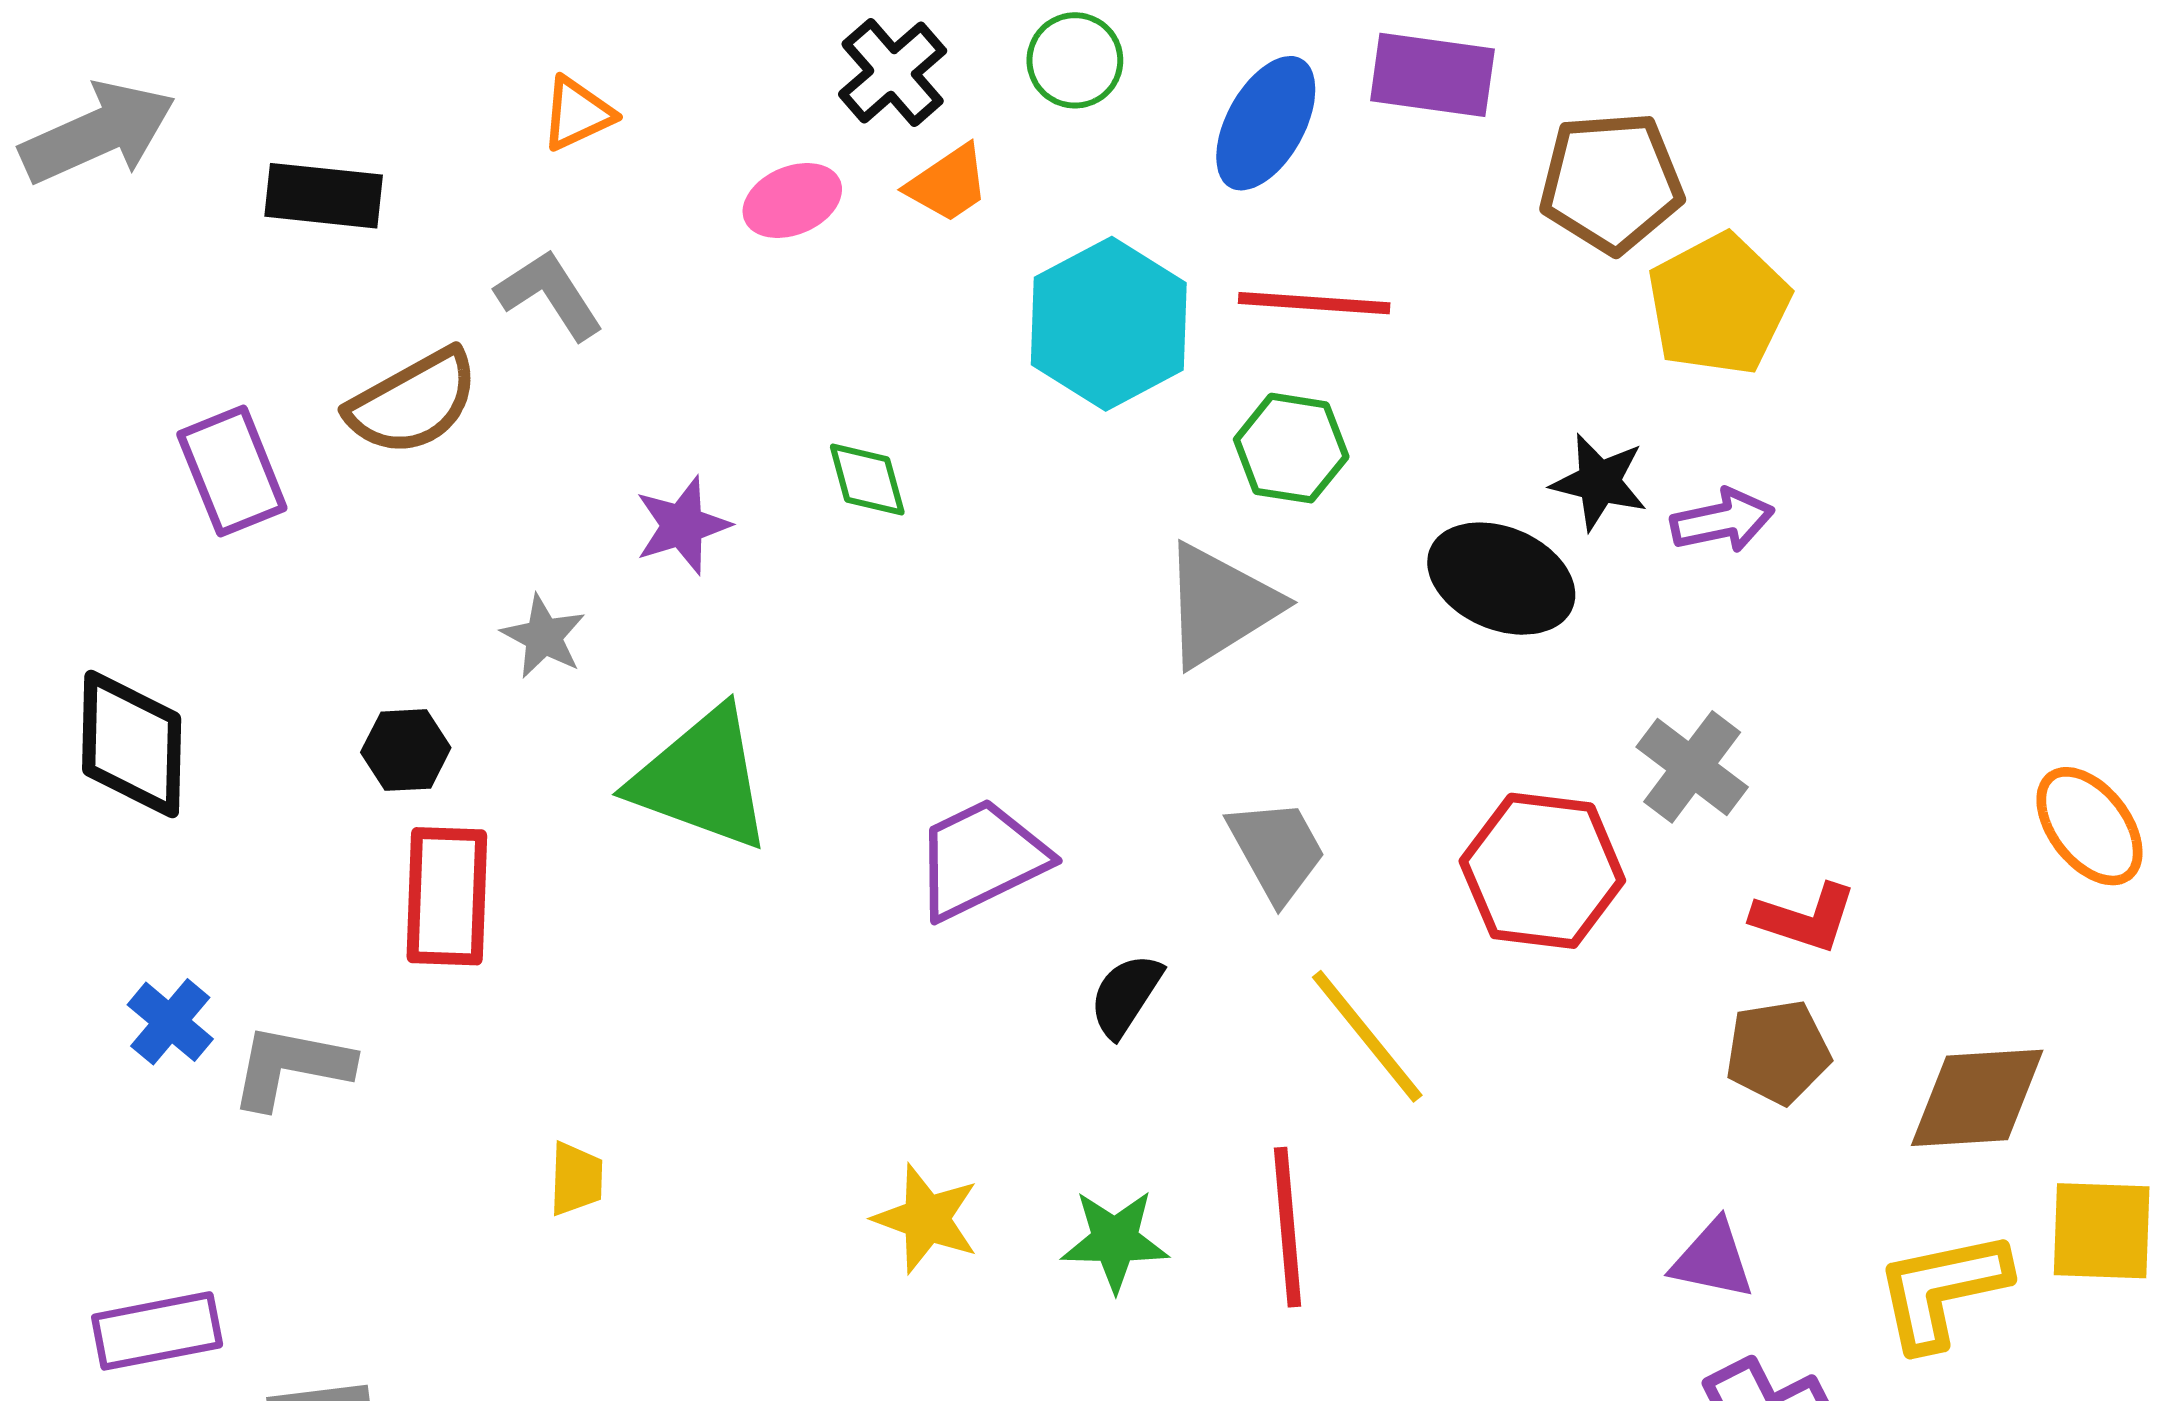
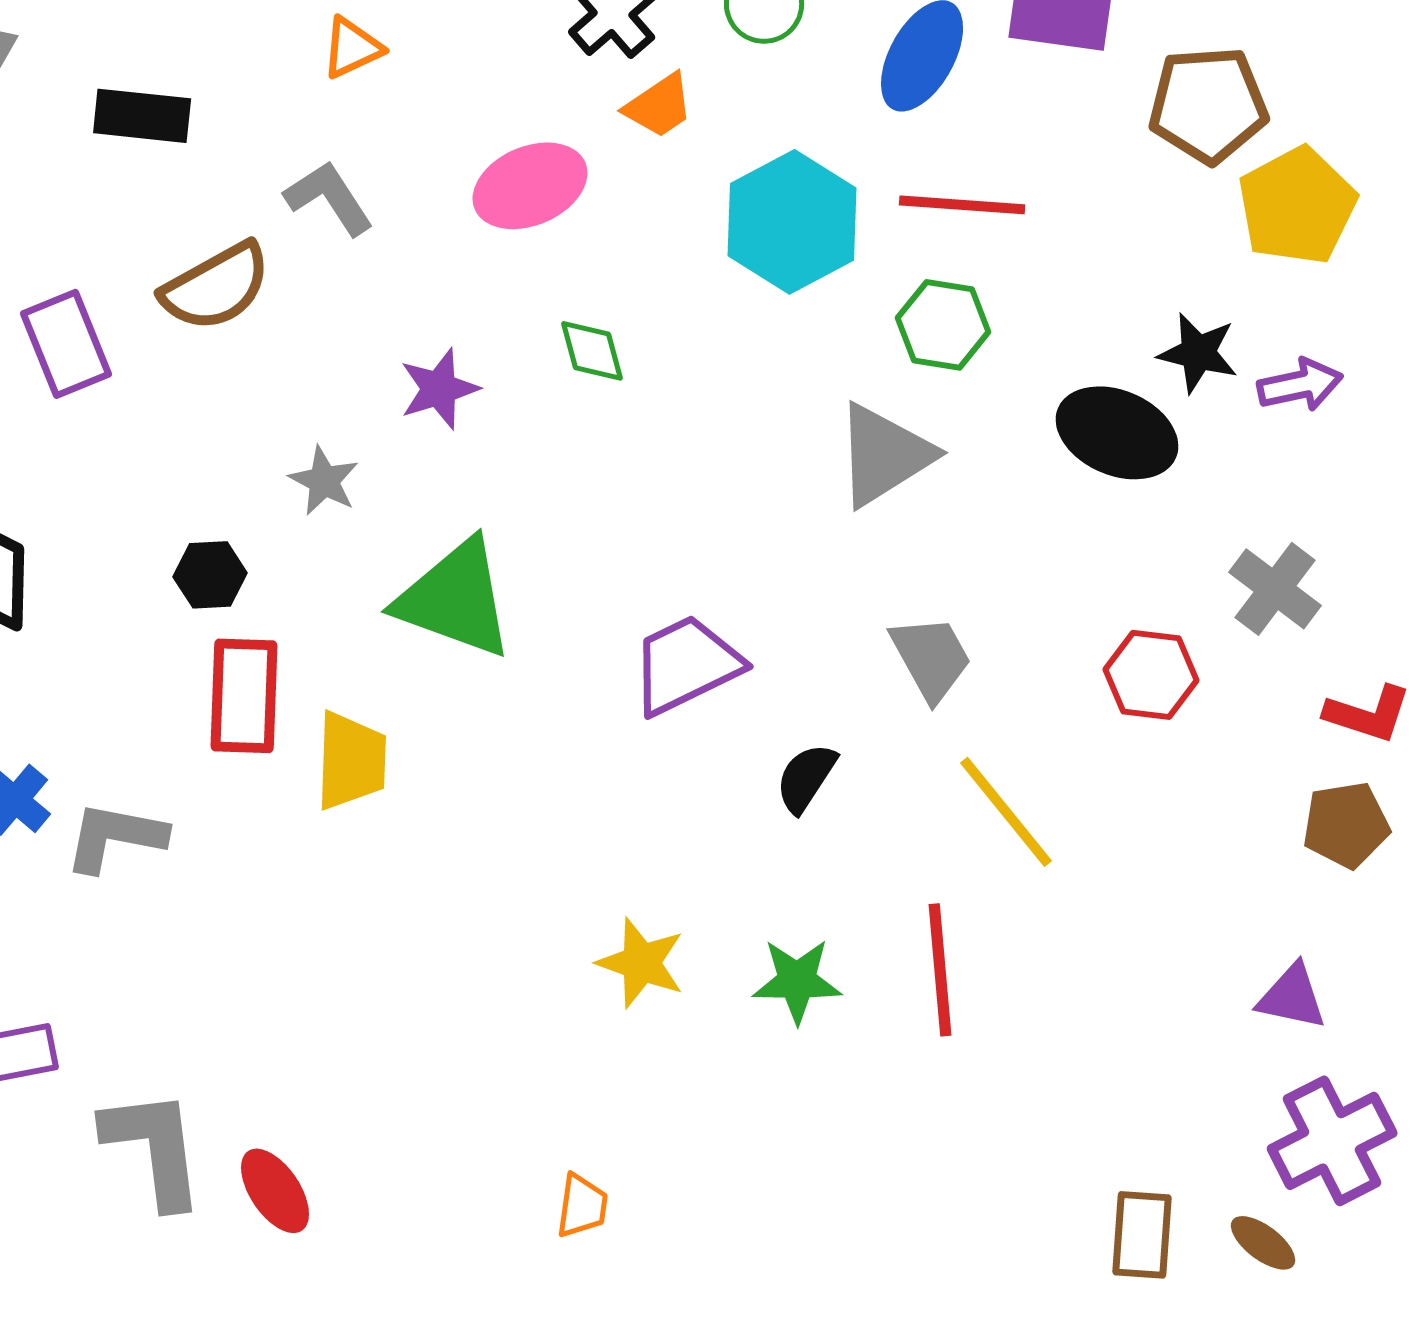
pink ellipse: (792, 200) -> (530, 186), moved, size x1.4
red hexagon: (1542, 871) -> (1151, 675), size x0.7
yellow trapezoid: (576, 1179) -> (351, 761), moved, size x1.6

